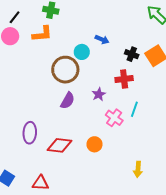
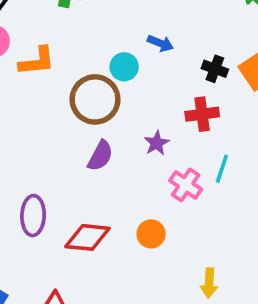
orange L-shape: (42, 34) -> (37, 61), moved
yellow arrow: (138, 169) -> (209, 283), moved

